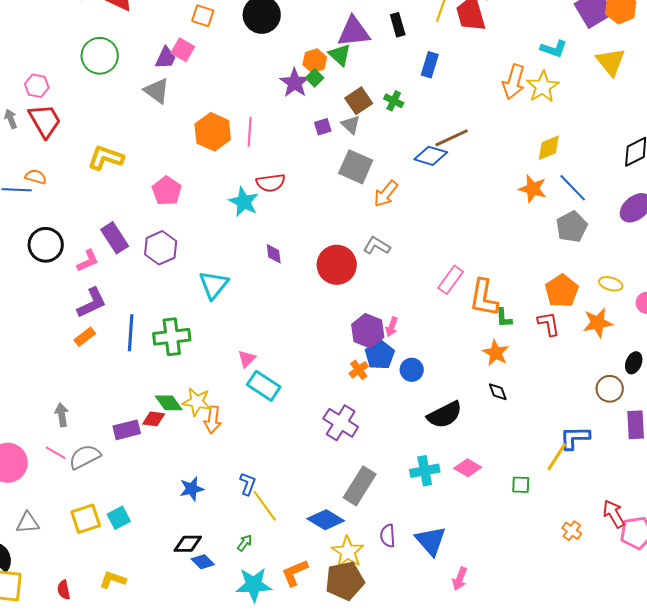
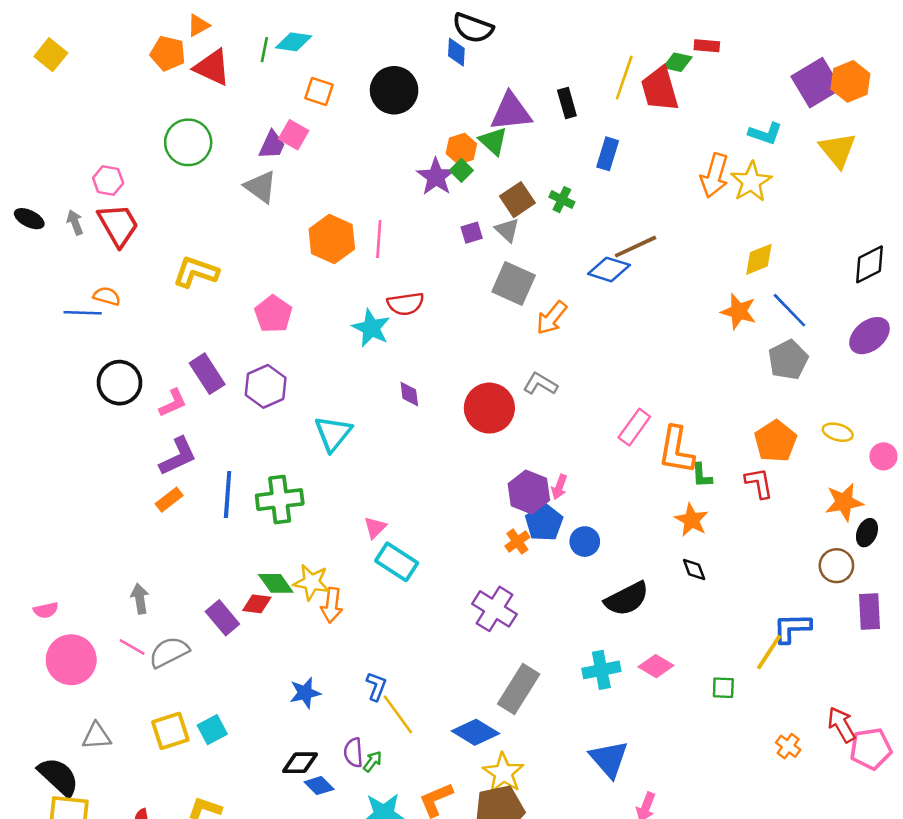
orange star: (598, 323) -> (844, 502), moved
purple rectangle: (127, 430) -> (222, 618), turned 64
purple semicircle: (388, 536) -> (353, 753), moved

